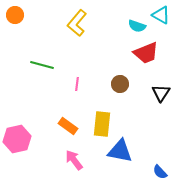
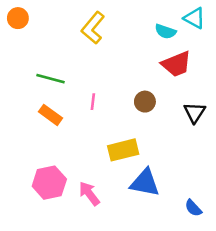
yellow rectangle: (102, 124) -> (123, 150), turned 70
orange rectangle: (68, 126) -> (51, 115), moved
pink hexagon: (17, 139) -> (49, 183), moved

